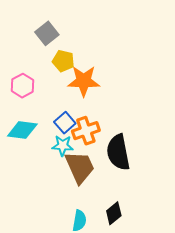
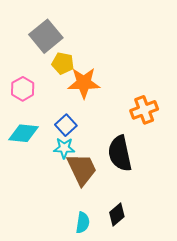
gray square: (47, 33) -> (46, 36), size x1.4
orange cross: (86, 131) -> (144, 110), moved

